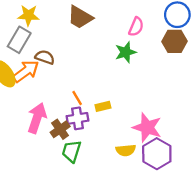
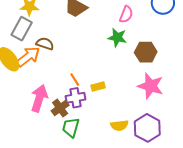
brown hexagon: (175, 41) -> (146, 52), moved
green star: (126, 52) -> (117, 38), turned 30
pink star: (147, 128) -> (151, 86), moved

